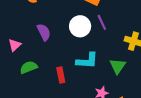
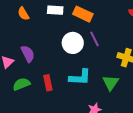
purple semicircle: (44, 32) -> (28, 54), moved
red rectangle: (61, 75) -> (48, 83), moved

